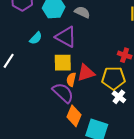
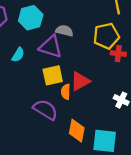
gray semicircle: (82, 12) -> (64, 31), moved
yellow pentagon: (113, 78) -> (106, 36), moved
purple semicircle: (63, 93) -> (45, 110), moved

